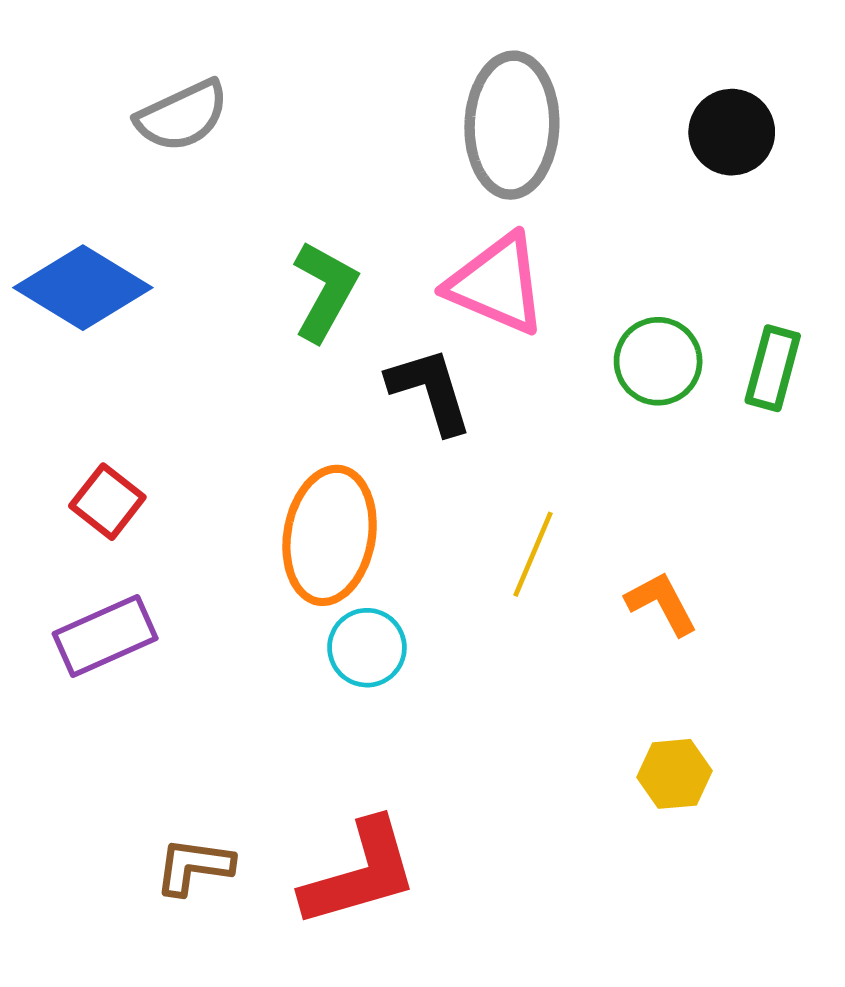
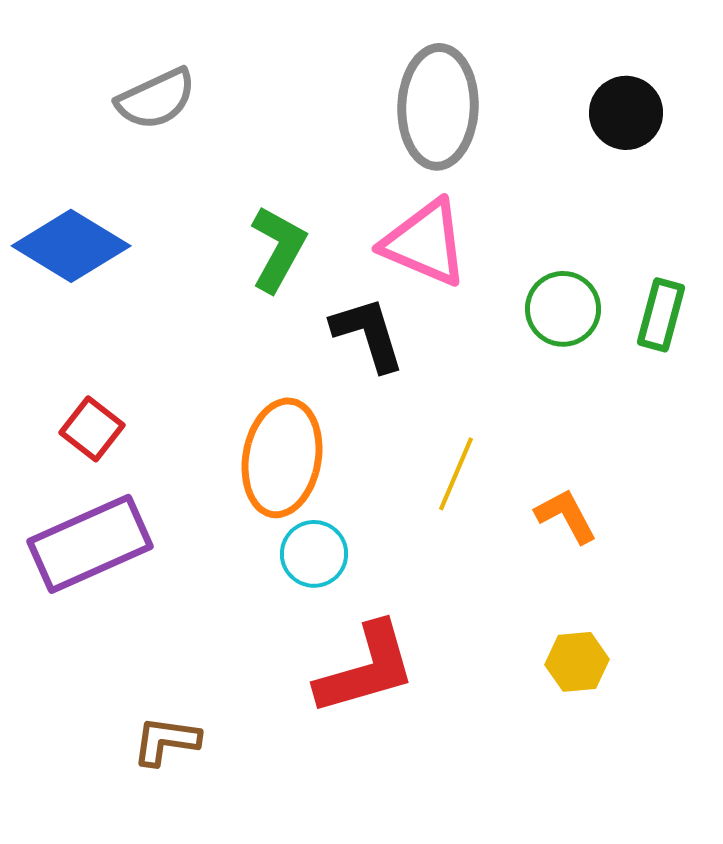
purple rectangle: (105, 636) -> (90, 544), size x1.4
red L-shape: (360, 873) -> (366, 669), moved

